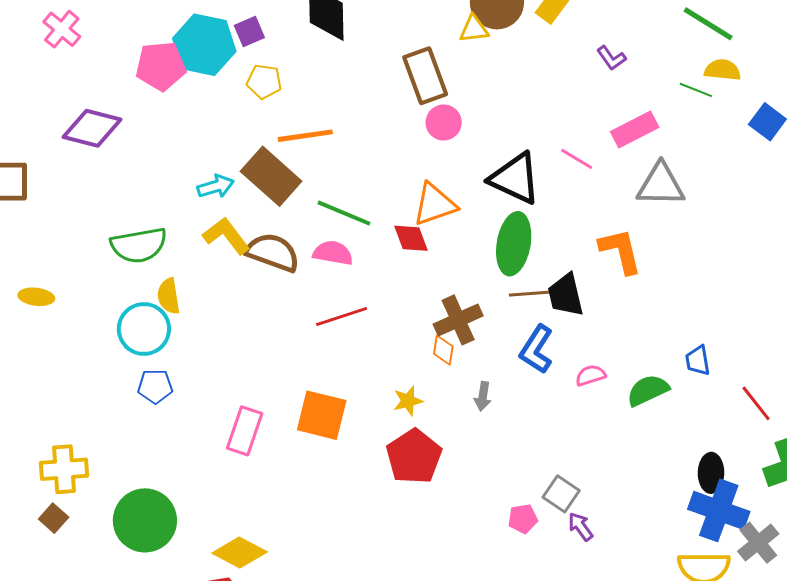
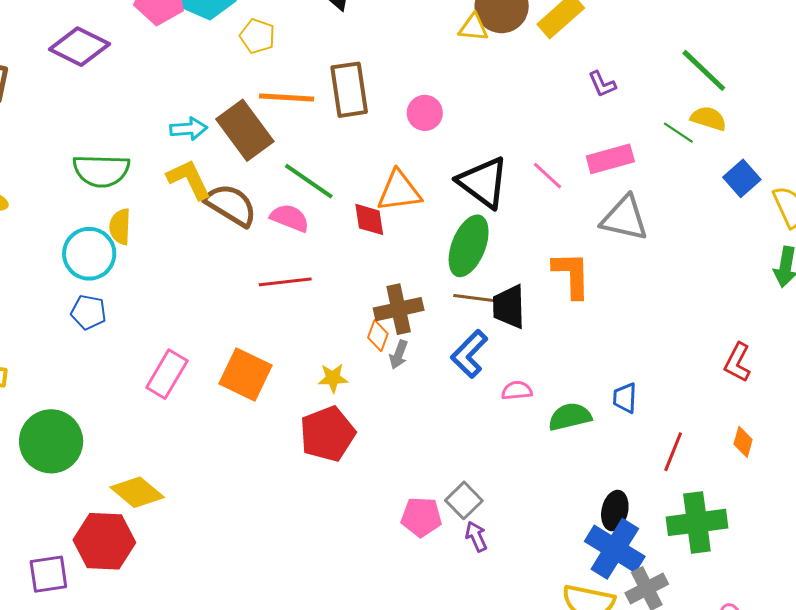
brown rectangle: (425, 76) -> (349, 90), moved
gray arrow: (483, 396) -> (399, 355), moved
red line: (756, 403) -> (673, 452), turned 48
pink pentagon: (523, 519) -> (421, 517), size x1.4

